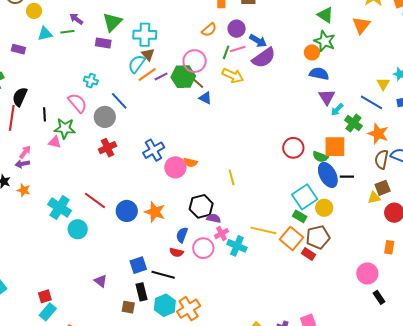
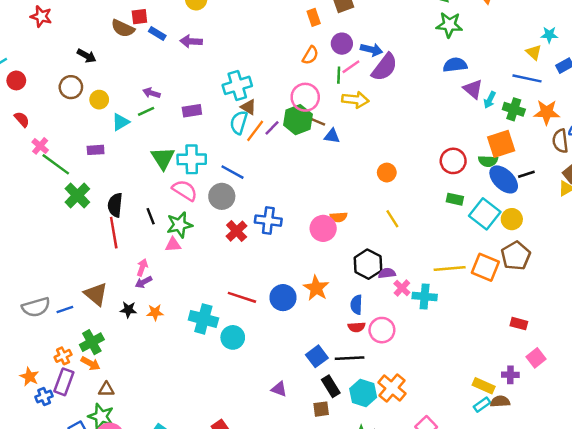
green triangle: (112, 22) -> (163, 158), moved
orange circle: (312, 52) -> (387, 173), moved
cyan cross: (91, 81) -> (192, 159), size x1.6
blue cross: (154, 150) -> (268, 221), moved, turned -35
orange star: (155, 212) -> (316, 288), turned 30
green rectangle: (300, 216) -> (455, 199), moved
pink circle: (203, 248) -> (382, 330), moved
red rectangle: (309, 254) -> (519, 324), moved

